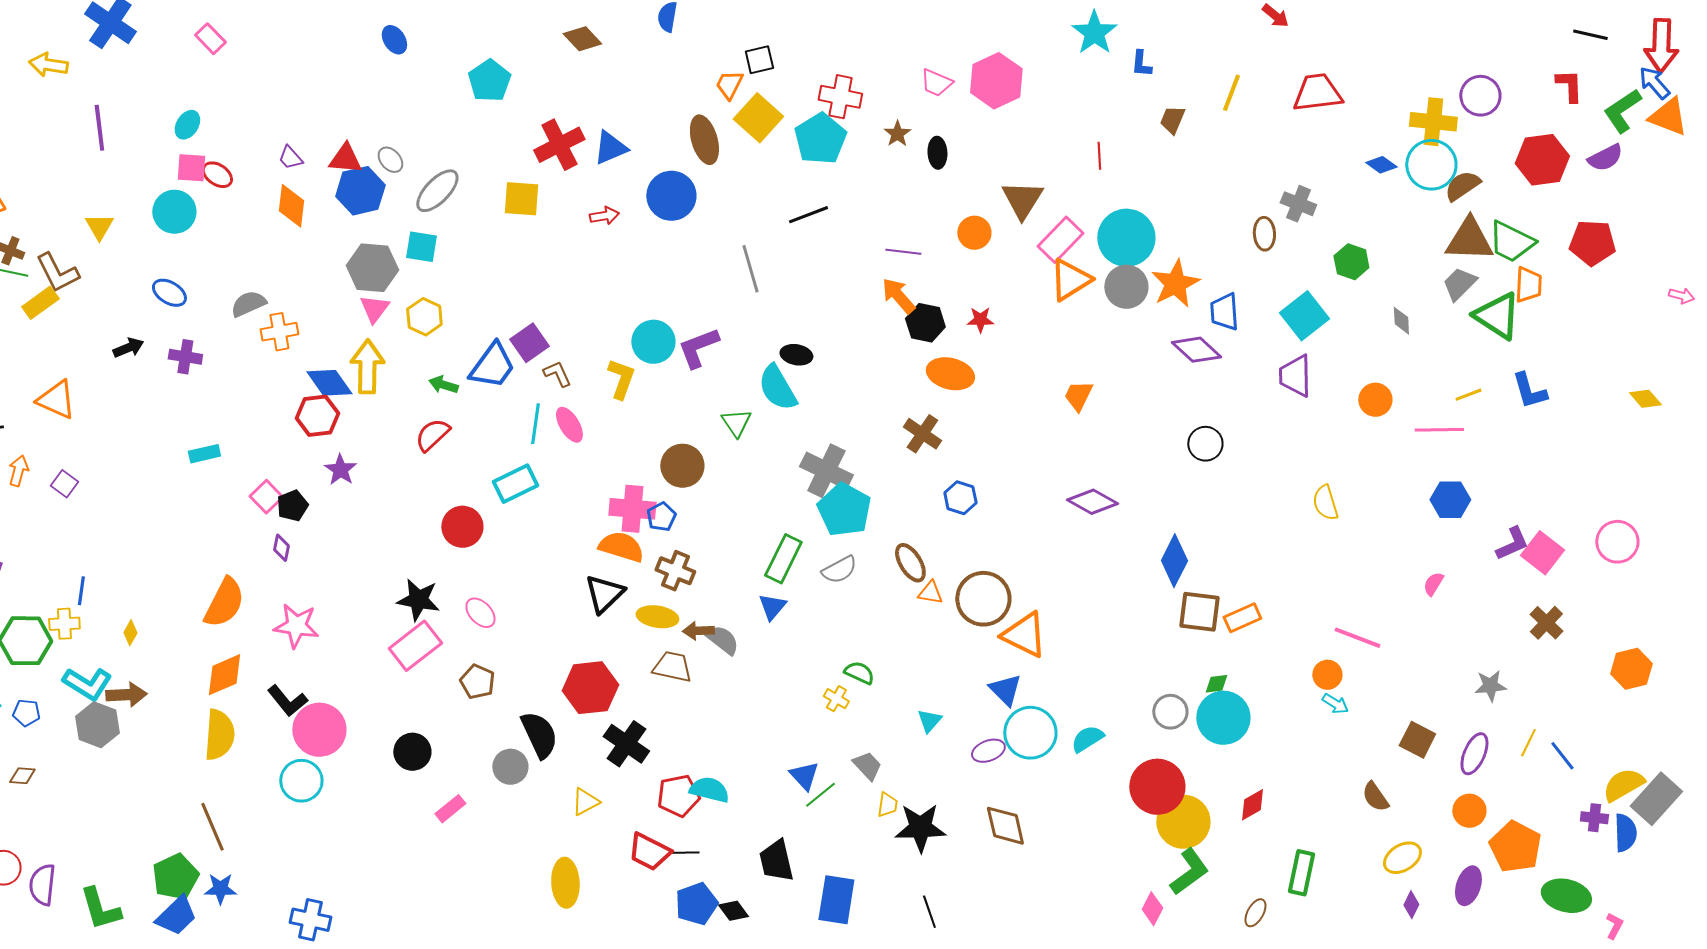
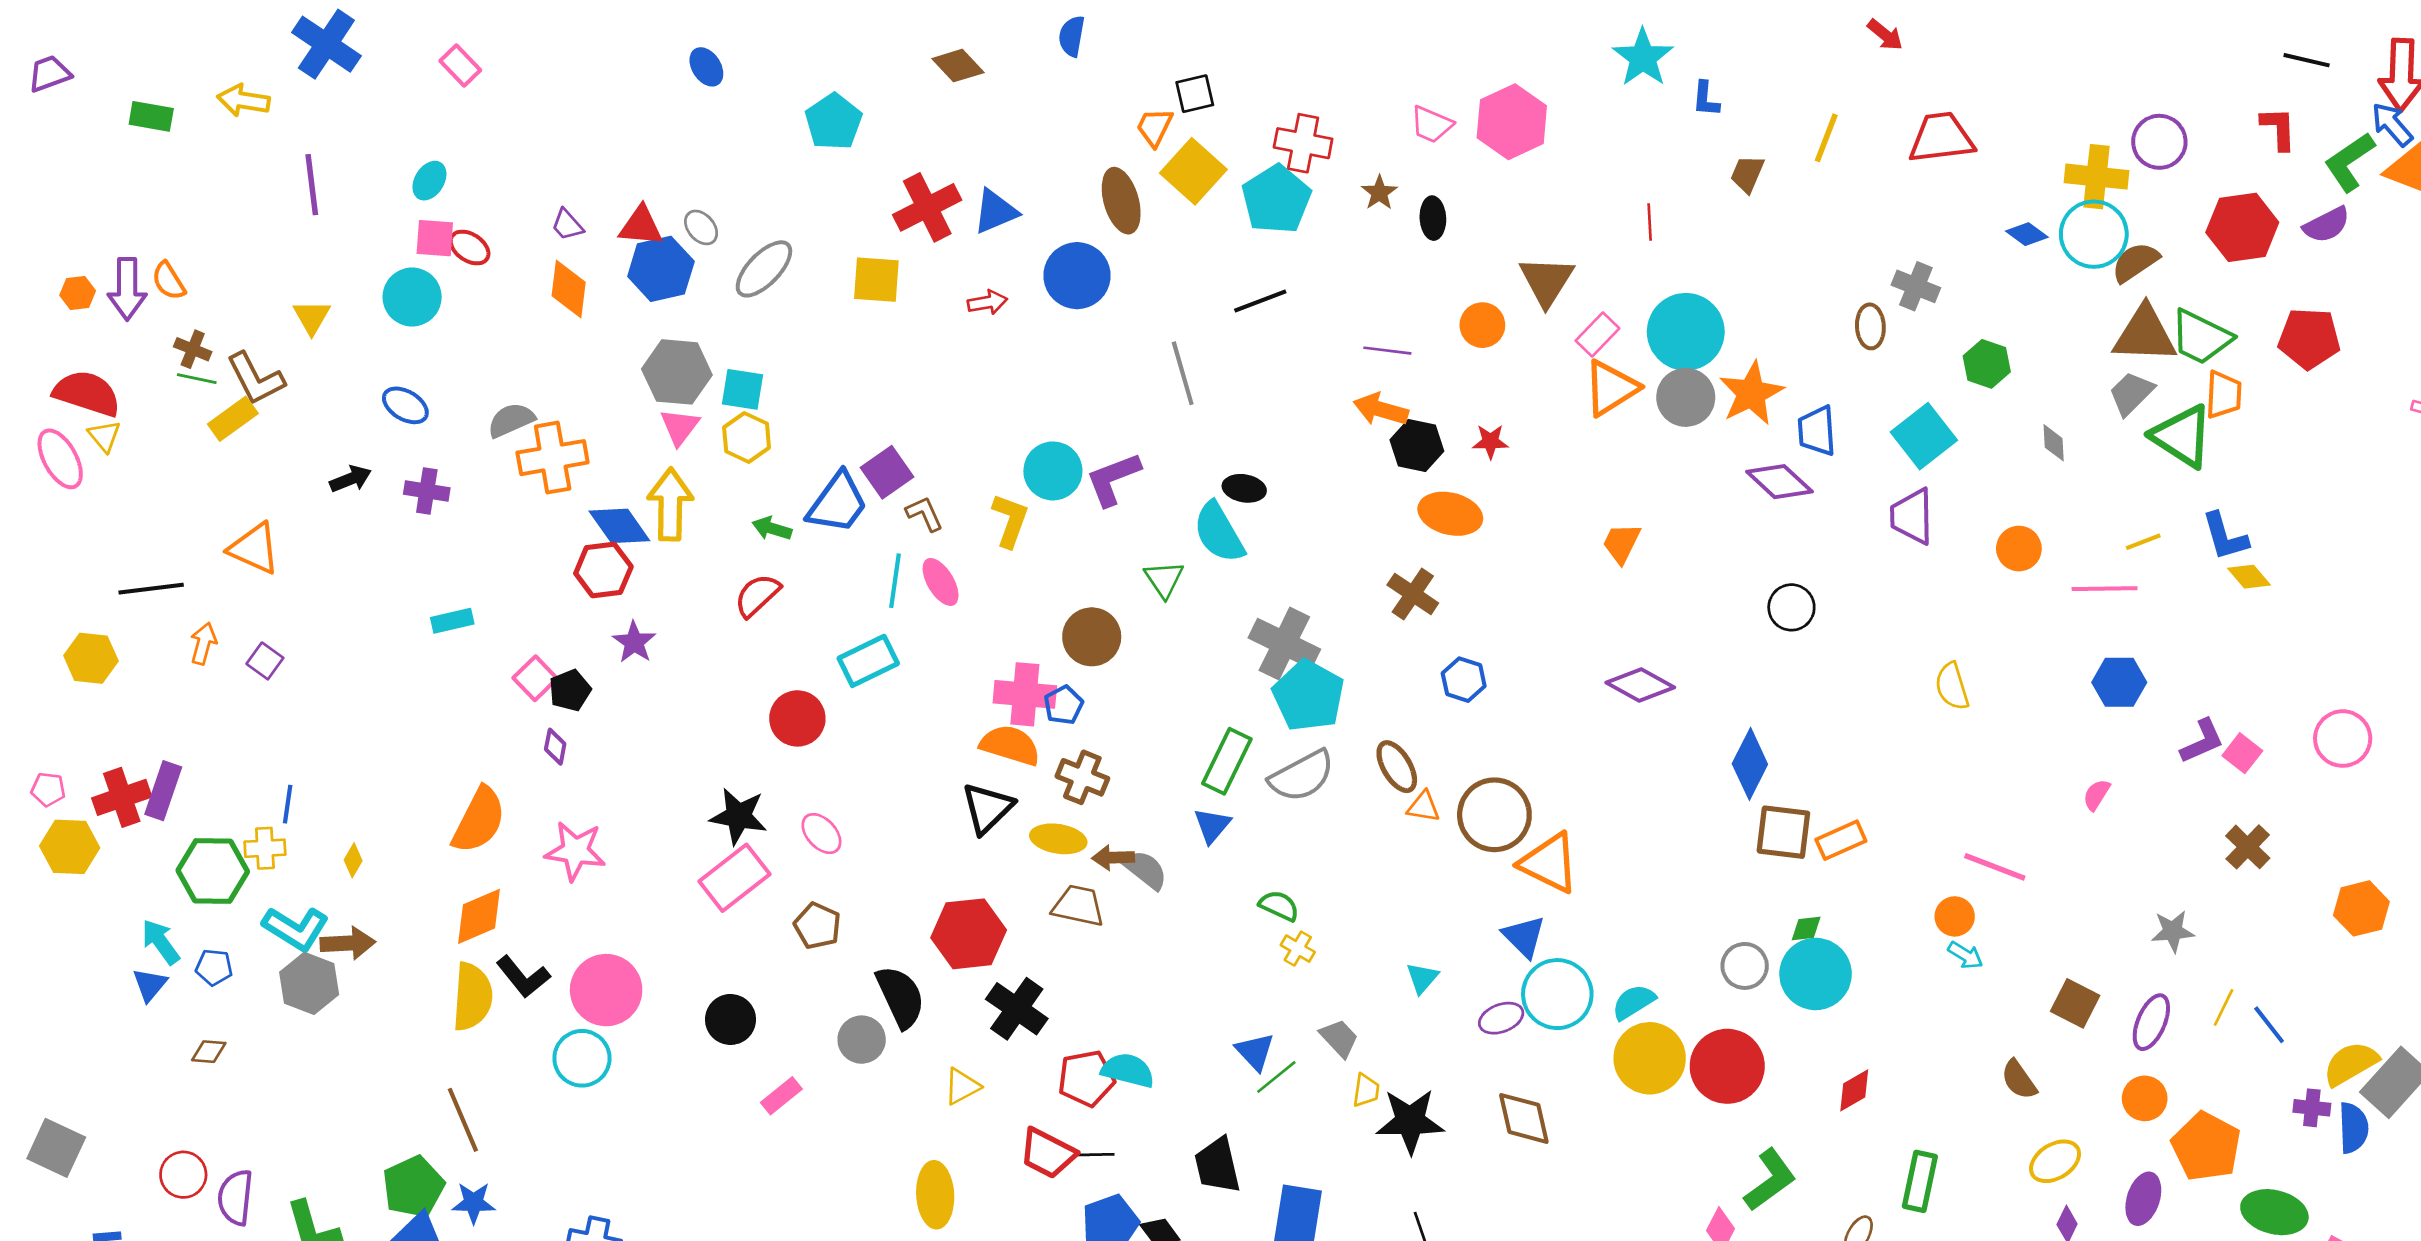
pink rectangle: (1060, 240) -> (1597, 334), size x0.7
cyan square: (421, 247) -> (743, 389), moved
orange arrow: (898, 296) -> (1381, 409), turned -33
orange cross: (279, 332) -> (553, 458), size x1.4
yellow diamond: (1645, 399) -> (2249, 577), moved
pink square: (1542, 553) -> (2242, 753), size x0.7
gray semicircle: (839, 570) -> (1302, 776), size x1.4
green semicircle: (859, 673) -> (1279, 906), moved
black L-shape: (287, 701) -> (523, 977), moved
yellow circle: (1183, 822) -> (1650, 1058), moved

